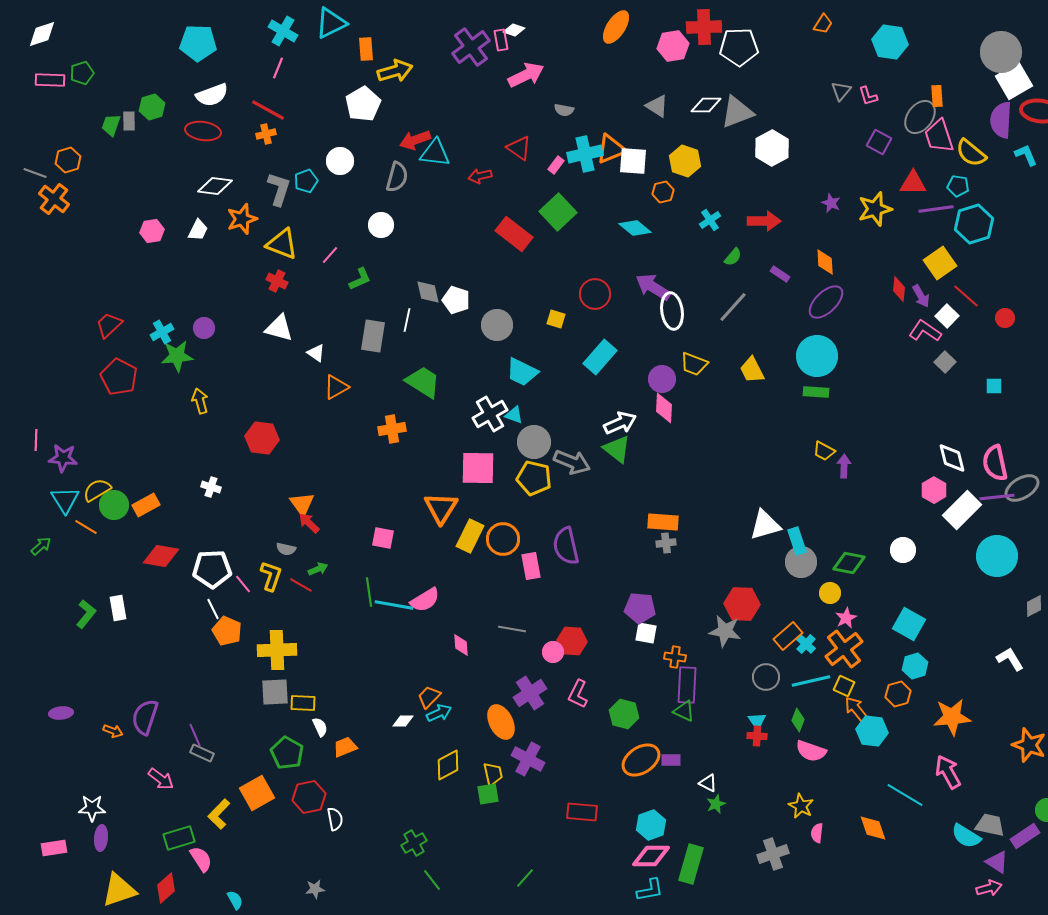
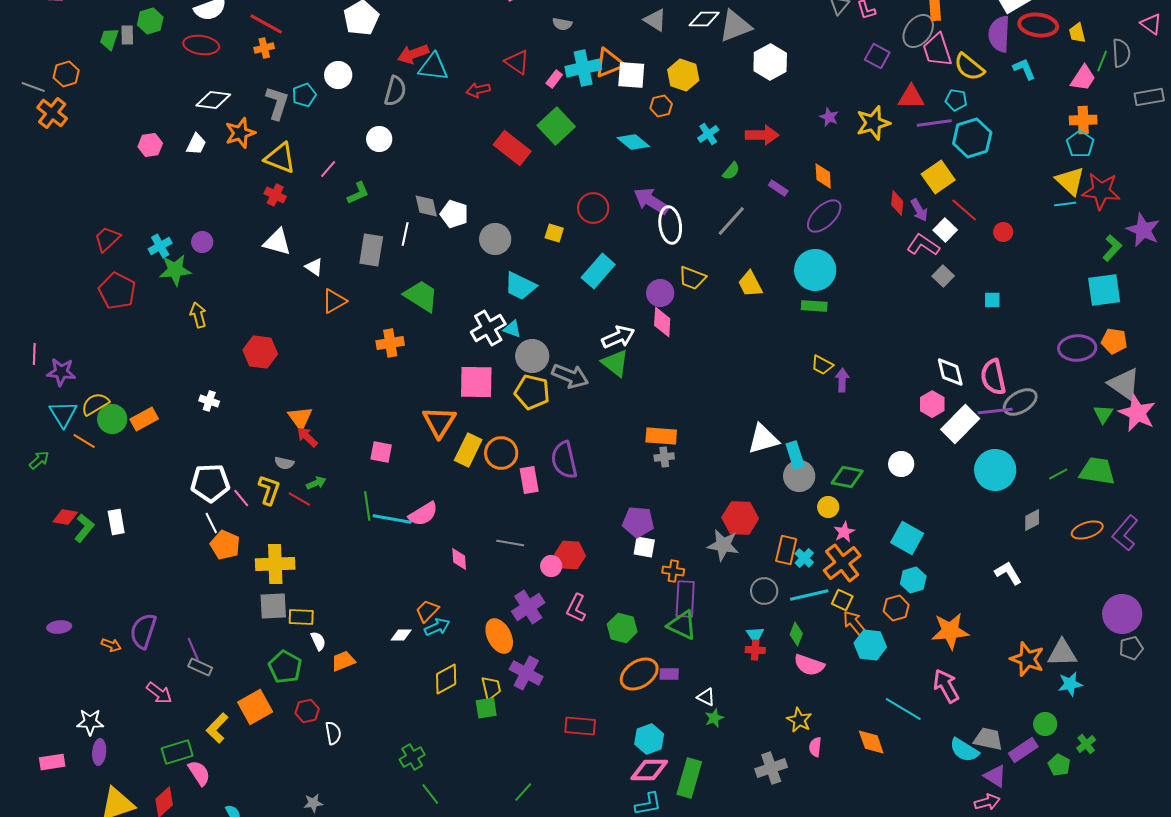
red diamond: (161, 556) -> (65, 517), moved, size x0.7
orange rectangle: (788, 636) -> (786, 550), turned -36
green triangle: (684, 711) -> (682, 625), size x1.4
red hexagon: (309, 797) -> (307, 711), size x0.7

